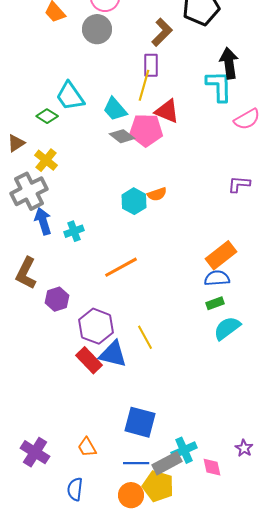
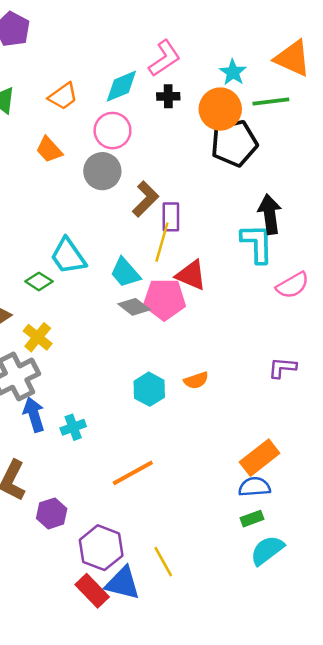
brown L-shape: (162, 32) -> (145, 199), moved
orange semicircle: (157, 194) -> (196, 380), moved

